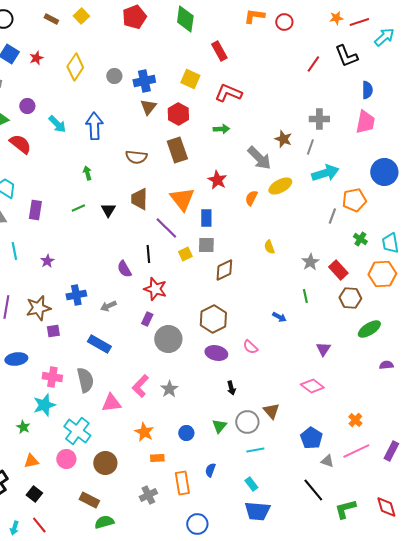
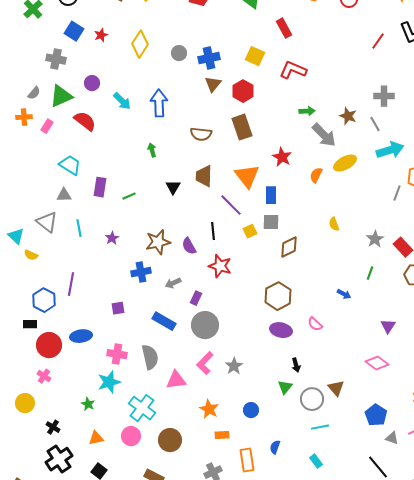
green arrow: (221, 129) -> (307, 111), moved
gray line: (310, 147) -> (375, 124), turned -49
green line: (78, 208) -> (129, 196), moved
green line: (305, 296) -> (370, 273), turned 32
brown star: (38, 308) -> (158, 242), moved
purple rectangle: (147, 319) -> (196, 298), moved
gray circle: (168, 339) -> (205, 325), moved
green triangle: (219, 426) -> (285, 387), moved

